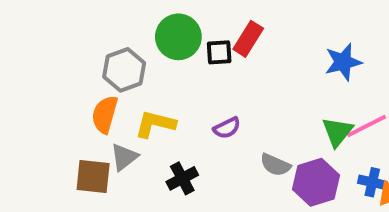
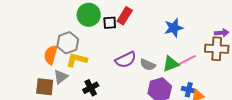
gray hexagon: (124, 70) -> (68, 43), moved
purple semicircle: (227, 128) -> (126, 60), moved, size x1.5
green triangle: (337, 132) -> (171, 64), turned 30
gray semicircle: (275, 165) -> (148, 65), moved

